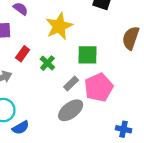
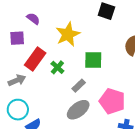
red rectangle: (23, 54) -> (35, 59), size x1.6
pink pentagon: (99, 87) -> (112, 101), moved, turned -30

